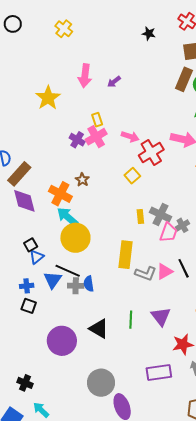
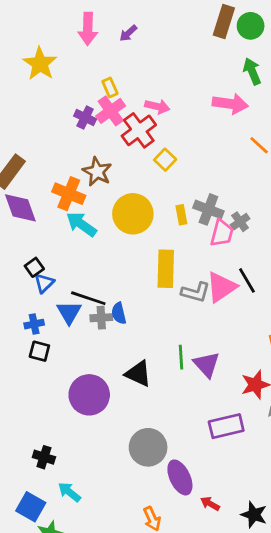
red cross: (151, 152) -> (139, 130), moved
brown star: (82, 180) -> (97, 172), size x1.5
yellow circle: (75, 238) -> (133, 214), moved
pink triangle: (165, 271) -> (221, 287), size x1.4
purple triangle: (161, 316) -> (207, 364), moved

